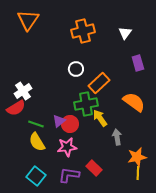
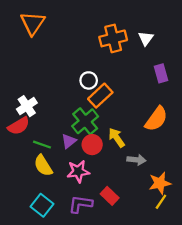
orange cross: (83, 31) -> (113, 38), moved
orange rectangle: (99, 83) -> (100, 96), moved
orange semicircle: (134, 102) -> (156, 119), turned 90
green cross: (86, 104) -> (85, 121), moved, turned -30
red circle: (70, 124) -> (92, 145), moved
gray arrow: (117, 137) -> (136, 160), turned 105
yellow line: (138, 173) -> (161, 202), turned 32

